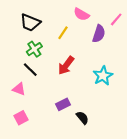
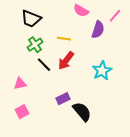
yellow line: (63, 33) -> (64, 39), moved, turned 64
black line: (30, 70) -> (44, 65), moved
pink triangle: (19, 89) -> (20, 84), turned -32
black semicircle: (82, 118) -> (82, 112), size x1.5

